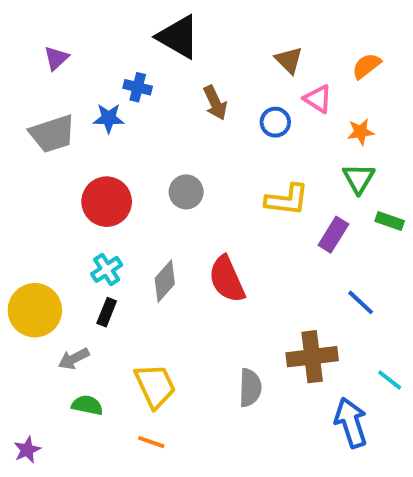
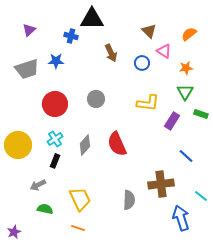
black triangle: (178, 37) -> (92, 19), turned -30
blue cross: (138, 87) -> (71, 36), moved
yellow circle: (35, 310) -> (18, 145), moved

